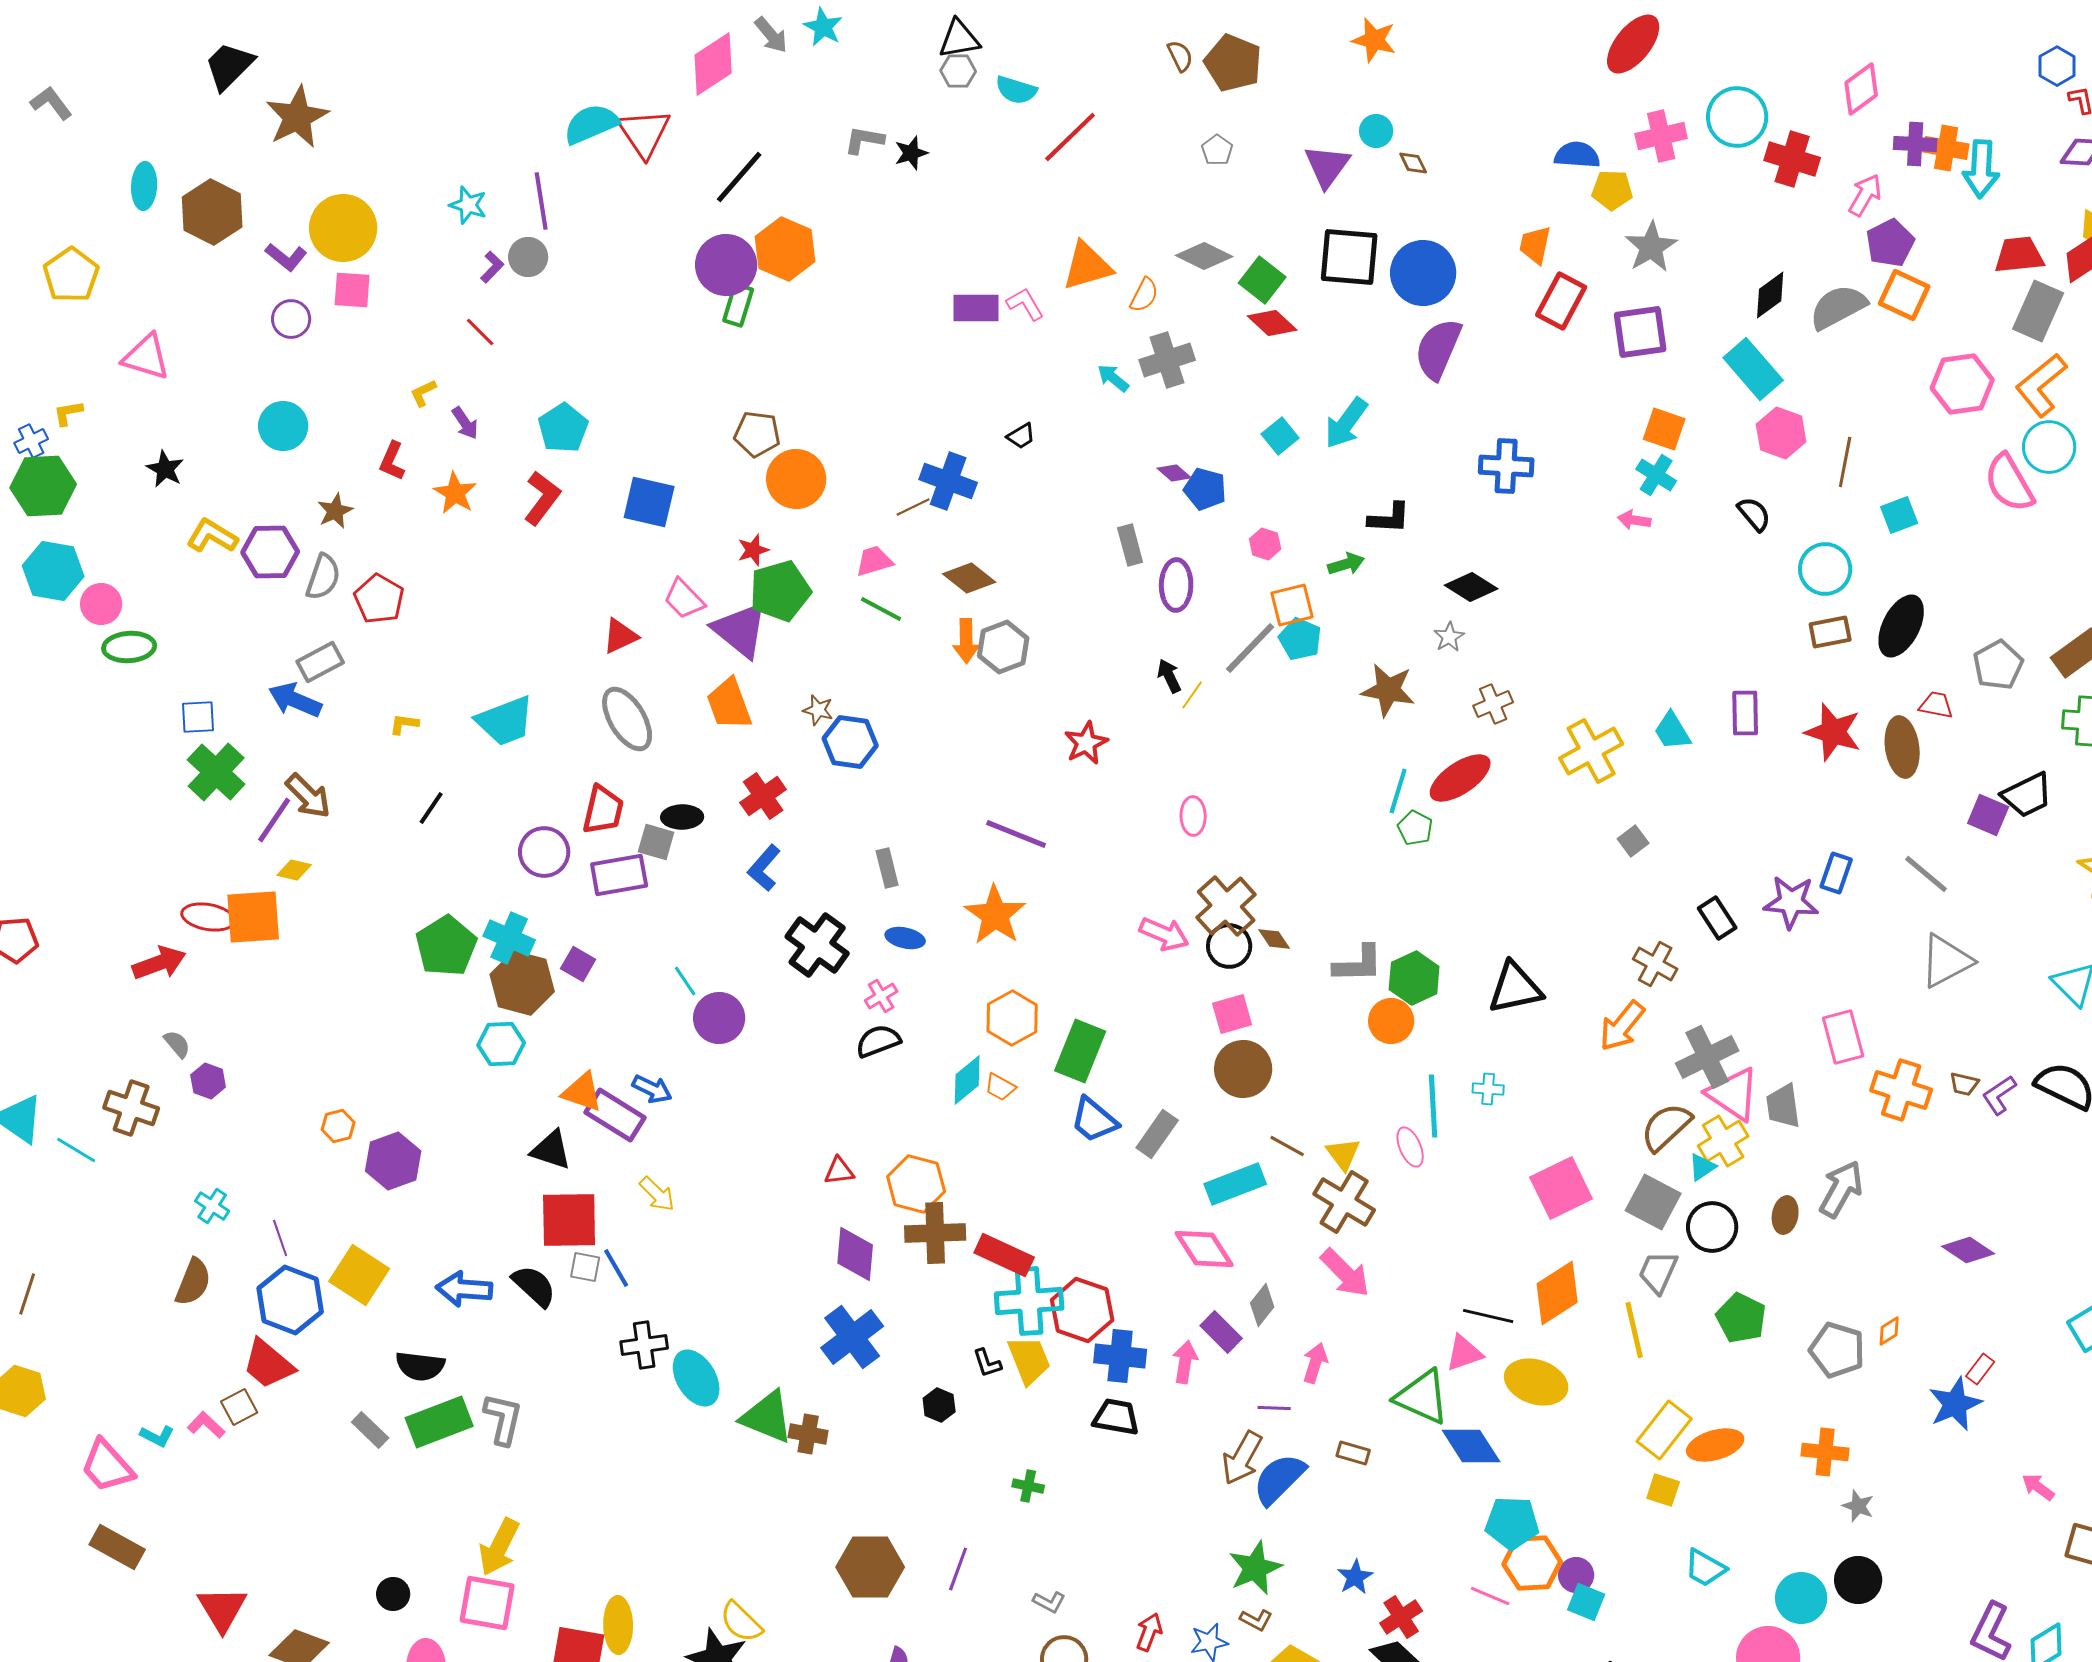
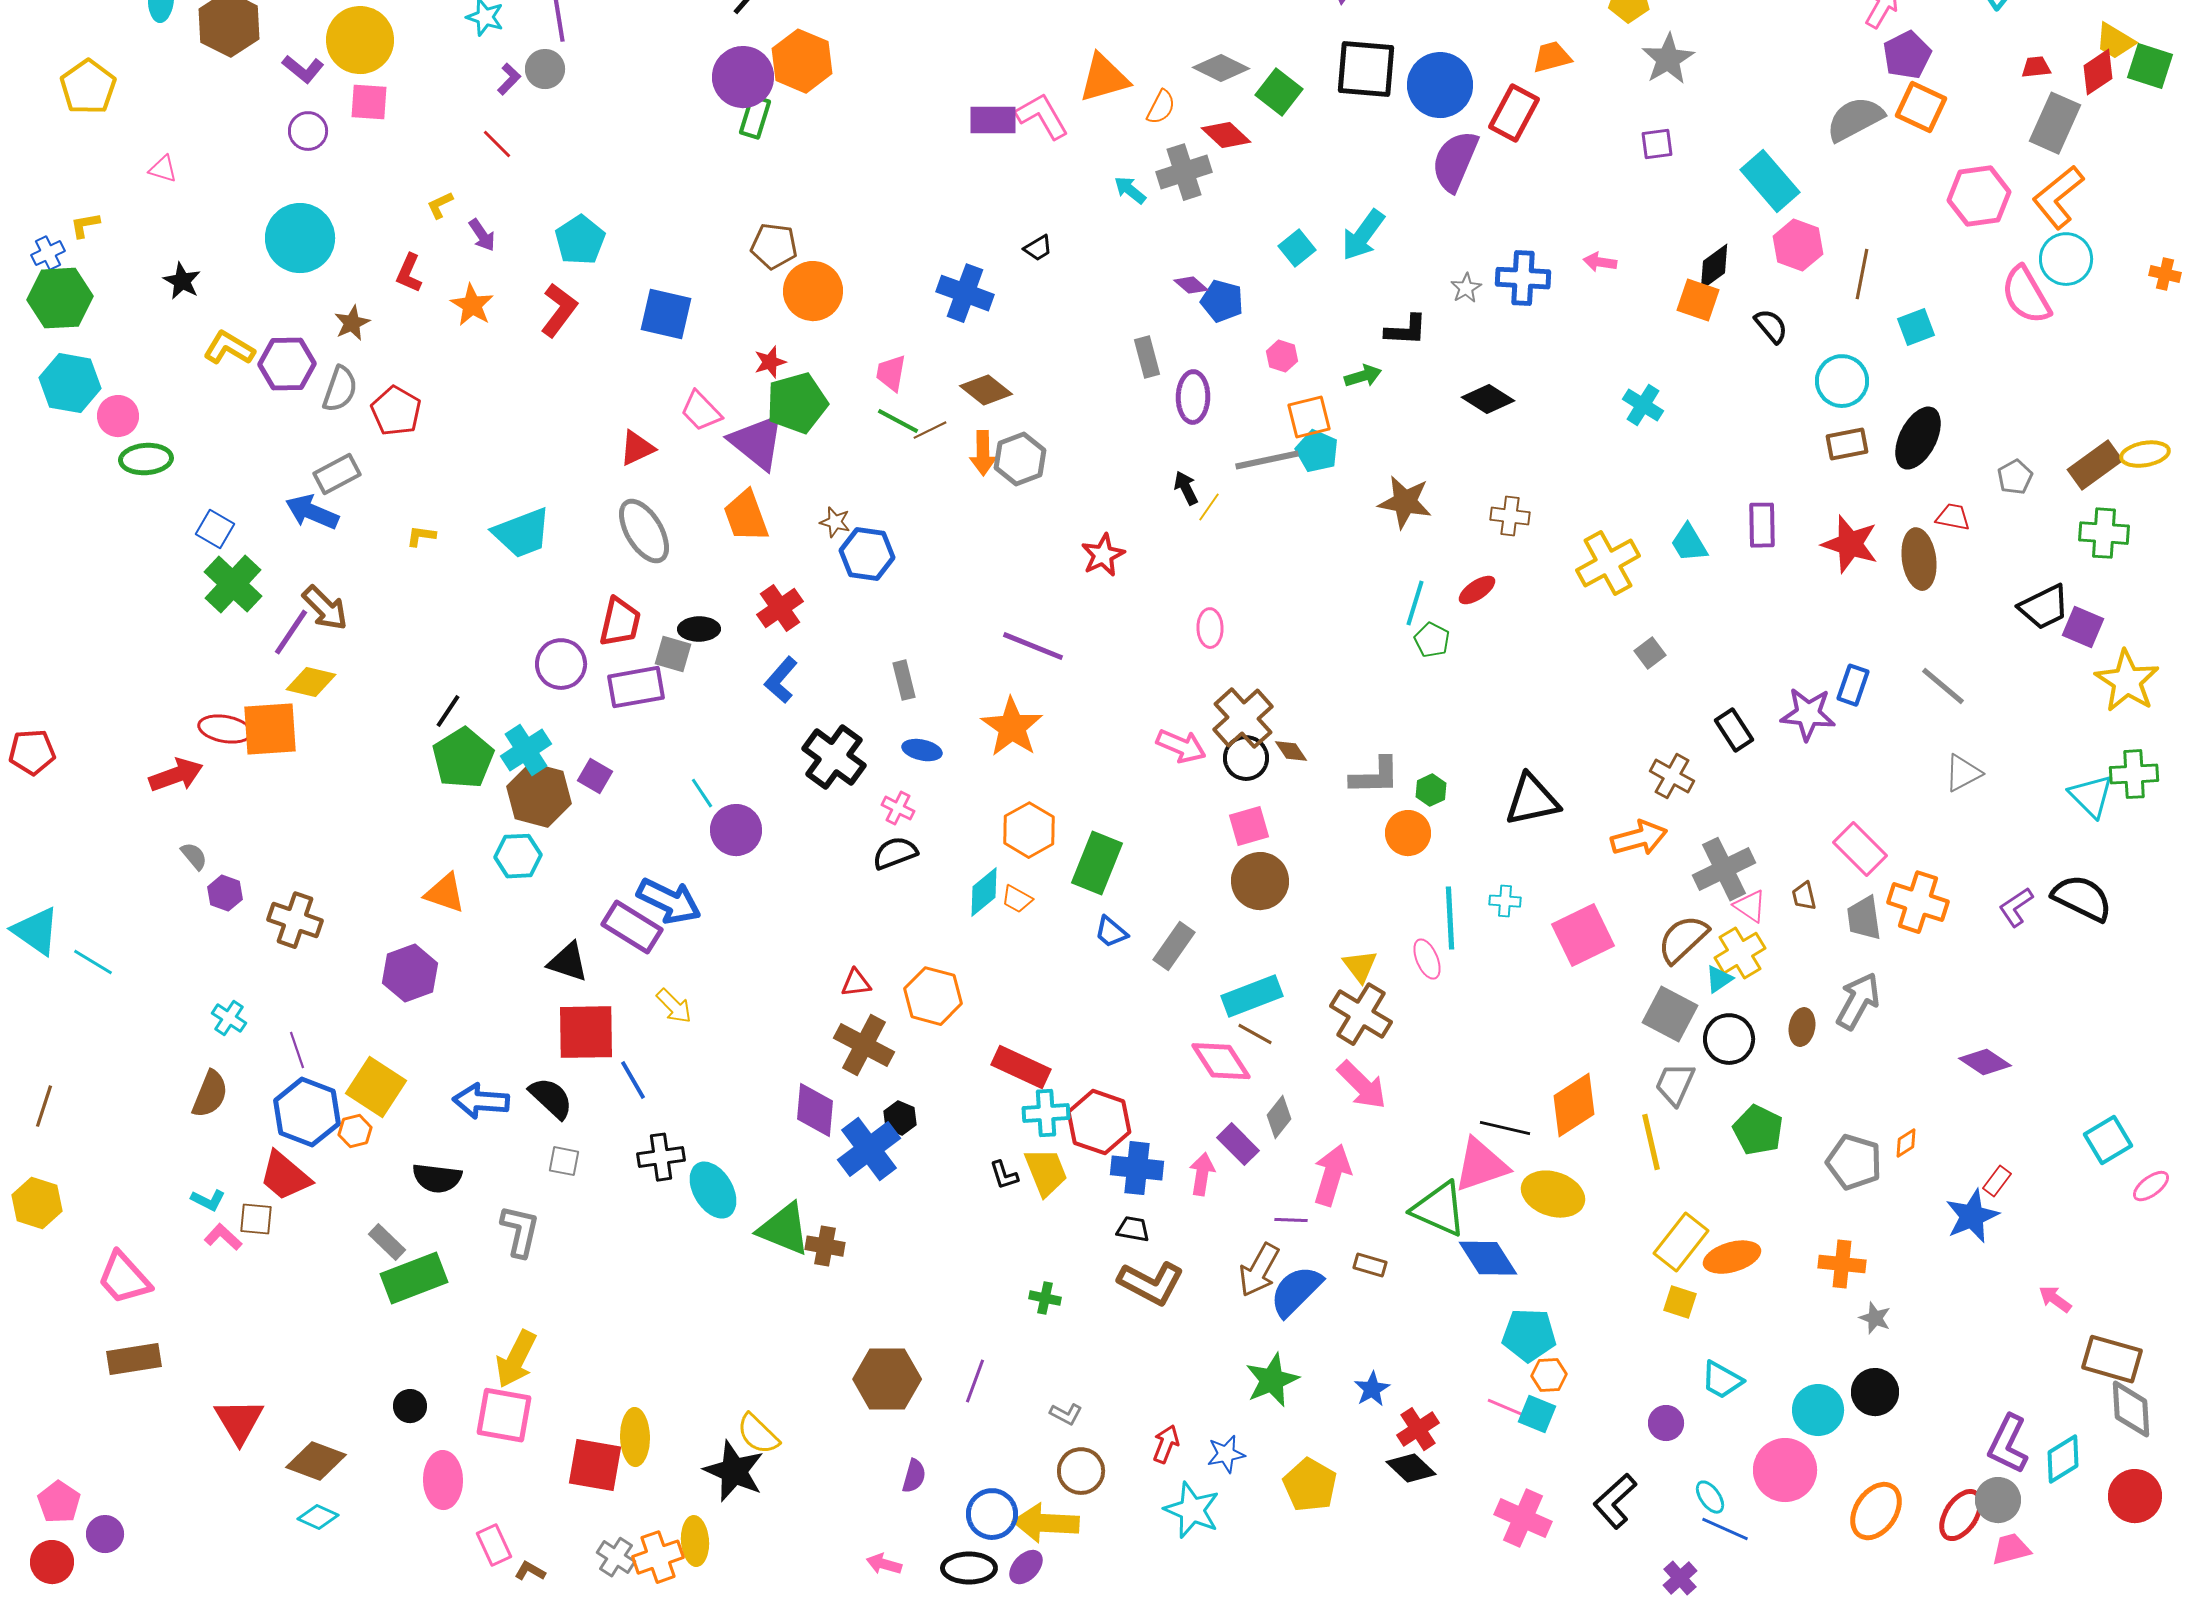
orange trapezoid: (1535, 245) -> (1552, 57), turned 63
red trapezoid: (2019, 255) -> (2036, 67), size x0.6
black diamond: (1770, 295) -> (1714, 267), moved
red rectangle: (1561, 301) -> (1514, 113), moved
pink L-shape: (1025, 304) -> (1042, 116), size x1.4
red diamond: (1272, 323) -> (1226, 135), moved
purple square: (1640, 332) -> (1657, 144), size x0.6
pink triangle: (146, 357) -> (163, 169), size x0.6
cyan circle: (283, 426) -> (300, 238), size x1.4
orange square: (1664, 429) -> (1698, 300), moved
cyan cross: (1656, 475) -> (1643, 405), moved
brown line: (913, 507) -> (930, 430), moved
pink arrow: (1634, 520) -> (1600, 262), moved
pink trapezoid: (874, 561) -> (891, 373), turned -63
gray star: (1449, 637) -> (1466, 288), moved
gray line: (1250, 648) -> (1267, 460), turned 34
gray pentagon: (1998, 665) -> (2015, 477), size x0.7
brown cross: (1493, 704) -> (1510, 516), turned 30
blue square: (198, 717) -> (215, 529), turned 33
red ellipse: (1460, 778) -> (1477, 590), size x0.6
black line: (431, 808) -> (448, 711), moved
purple square: (1988, 815) -> (2083, 627), moved
yellow diamond: (294, 870) -> (311, 682), size x1.4
cyan cross: (509, 938) -> (526, 750), turned 33
gray triangle: (1946, 961) -> (1963, 773), size x0.7
green hexagon: (1414, 978) -> (1431, 790), size x0.6
pink cross: (881, 996) -> (898, 808), turned -32
orange arrow: (1622, 1026) -> (1639, 838), turned -144
pink rectangle: (1843, 1037) -> (1860, 849), turned -30
brown trapezoid: (1964, 1084) -> (1804, 896), moved, turned 64
blue arrow: (652, 1089) -> (669, 901), size x1.6
orange triangle: (582, 1092) -> (445, 893), moved
pink triangle: (1733, 1094) -> (1750, 906), size x0.6
gray trapezoid: (1783, 1106) -> (1864, 918), moved
brown cross: (131, 1108) -> (295, 920), moved
blue trapezoid: (1094, 1120) -> (1111, 932), size x0.7
orange hexagon: (338, 1126) -> (355, 1131), moved
brown line: (1287, 1146) -> (1255, 1034), moved
pink square: (1561, 1188) -> (1583, 935), moved
brown cross: (935, 1233) -> (864, 1045), moved, turned 30
purple diamond: (855, 1254) -> (815, 1110), moved
gray square: (585, 1267) -> (564, 1161), moved
cyan cross: (1029, 1301) -> (1046, 1113), size x0.7
pink triangle: (1464, 1353) -> (1481, 1165), size x1.5
pink arrow: (1315, 1363) -> (1332, 1175), size x1.5
black hexagon: (939, 1405) -> (900, 1118), moved
brown square: (239, 1407) -> (256, 1219), turned 33
black trapezoid: (1116, 1417) -> (1133, 1229), size x0.7
green rectangle: (439, 1422) -> (414, 1278), moved
cyan L-shape: (157, 1436) -> (208, 1200), moved
brown rectangle: (117, 1547) -> (134, 1359), turned -38
orange hexagon: (1532, 1563) -> (1549, 1375), size x0.6
purple circle: (1576, 1575) -> (1666, 1423), moved
cyan square: (1586, 1602) -> (1537, 1414), moved
brown L-shape: (1256, 1620) -> (1151, 1283), moved, size x2.0

